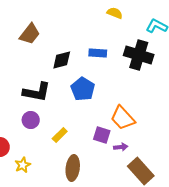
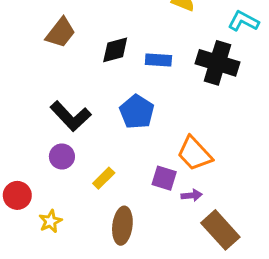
black diamond: (62, 60) -> (115, 50), moved
black L-shape: (37, 92) -> (71, 116), turned 36

